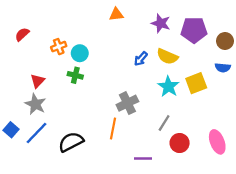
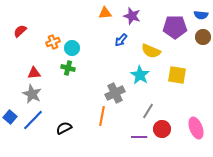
purple star: (161, 23) -> (132, 16), moved
blue arrow: (141, 59) -> (121, 40), moved
blue semicircle: (223, 68) -> (201, 15), moved
red triangle: (38, 81) -> (34, 73), turned 40
yellow square: (196, 83) -> (177, 75), turned 30
cyan star: (168, 86) -> (140, 75), moved
black semicircle: (71, 142) -> (64, 128), size x0.7
purple line: (143, 159) -> (139, 137), moved

